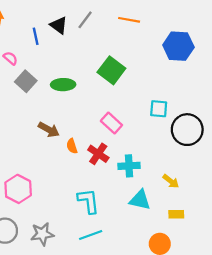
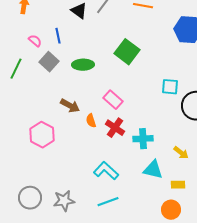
blue line: (36, 36) -> (58, 36), moved
pink rectangle: (111, 123) -> (113, 100), moved
pink hexagon: (18, 189) -> (42, 135), moved
cyan L-shape: (88, 201) -> (106, 171), turned -40
yellow rectangle: (176, 214) -> (178, 185), moved

